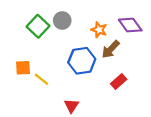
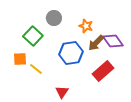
purple diamond: (130, 25) -> (113, 41), moved
green square: (38, 26) -> (33, 36), moved
red rectangle: (119, 82) -> (103, 71), size x1.5

